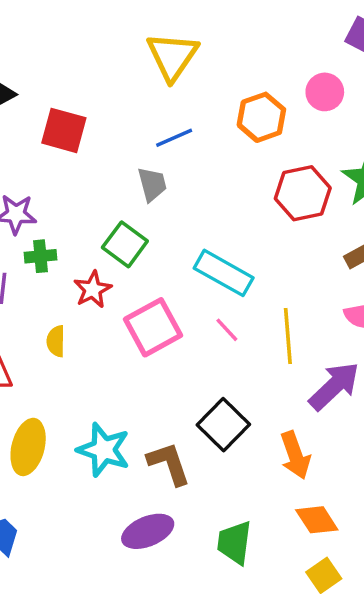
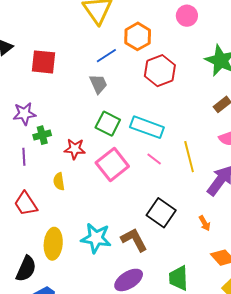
orange hexagon: (261, 117) -> (138, 36), moved
red hexagon: (303, 193) -> (160, 71), moved
green square: (125, 244) -> (108, 124), moved
red star: (93, 289) -> (75, 149), turned -30
orange arrow: (295, 455) -> (205, 223), size x0.6

